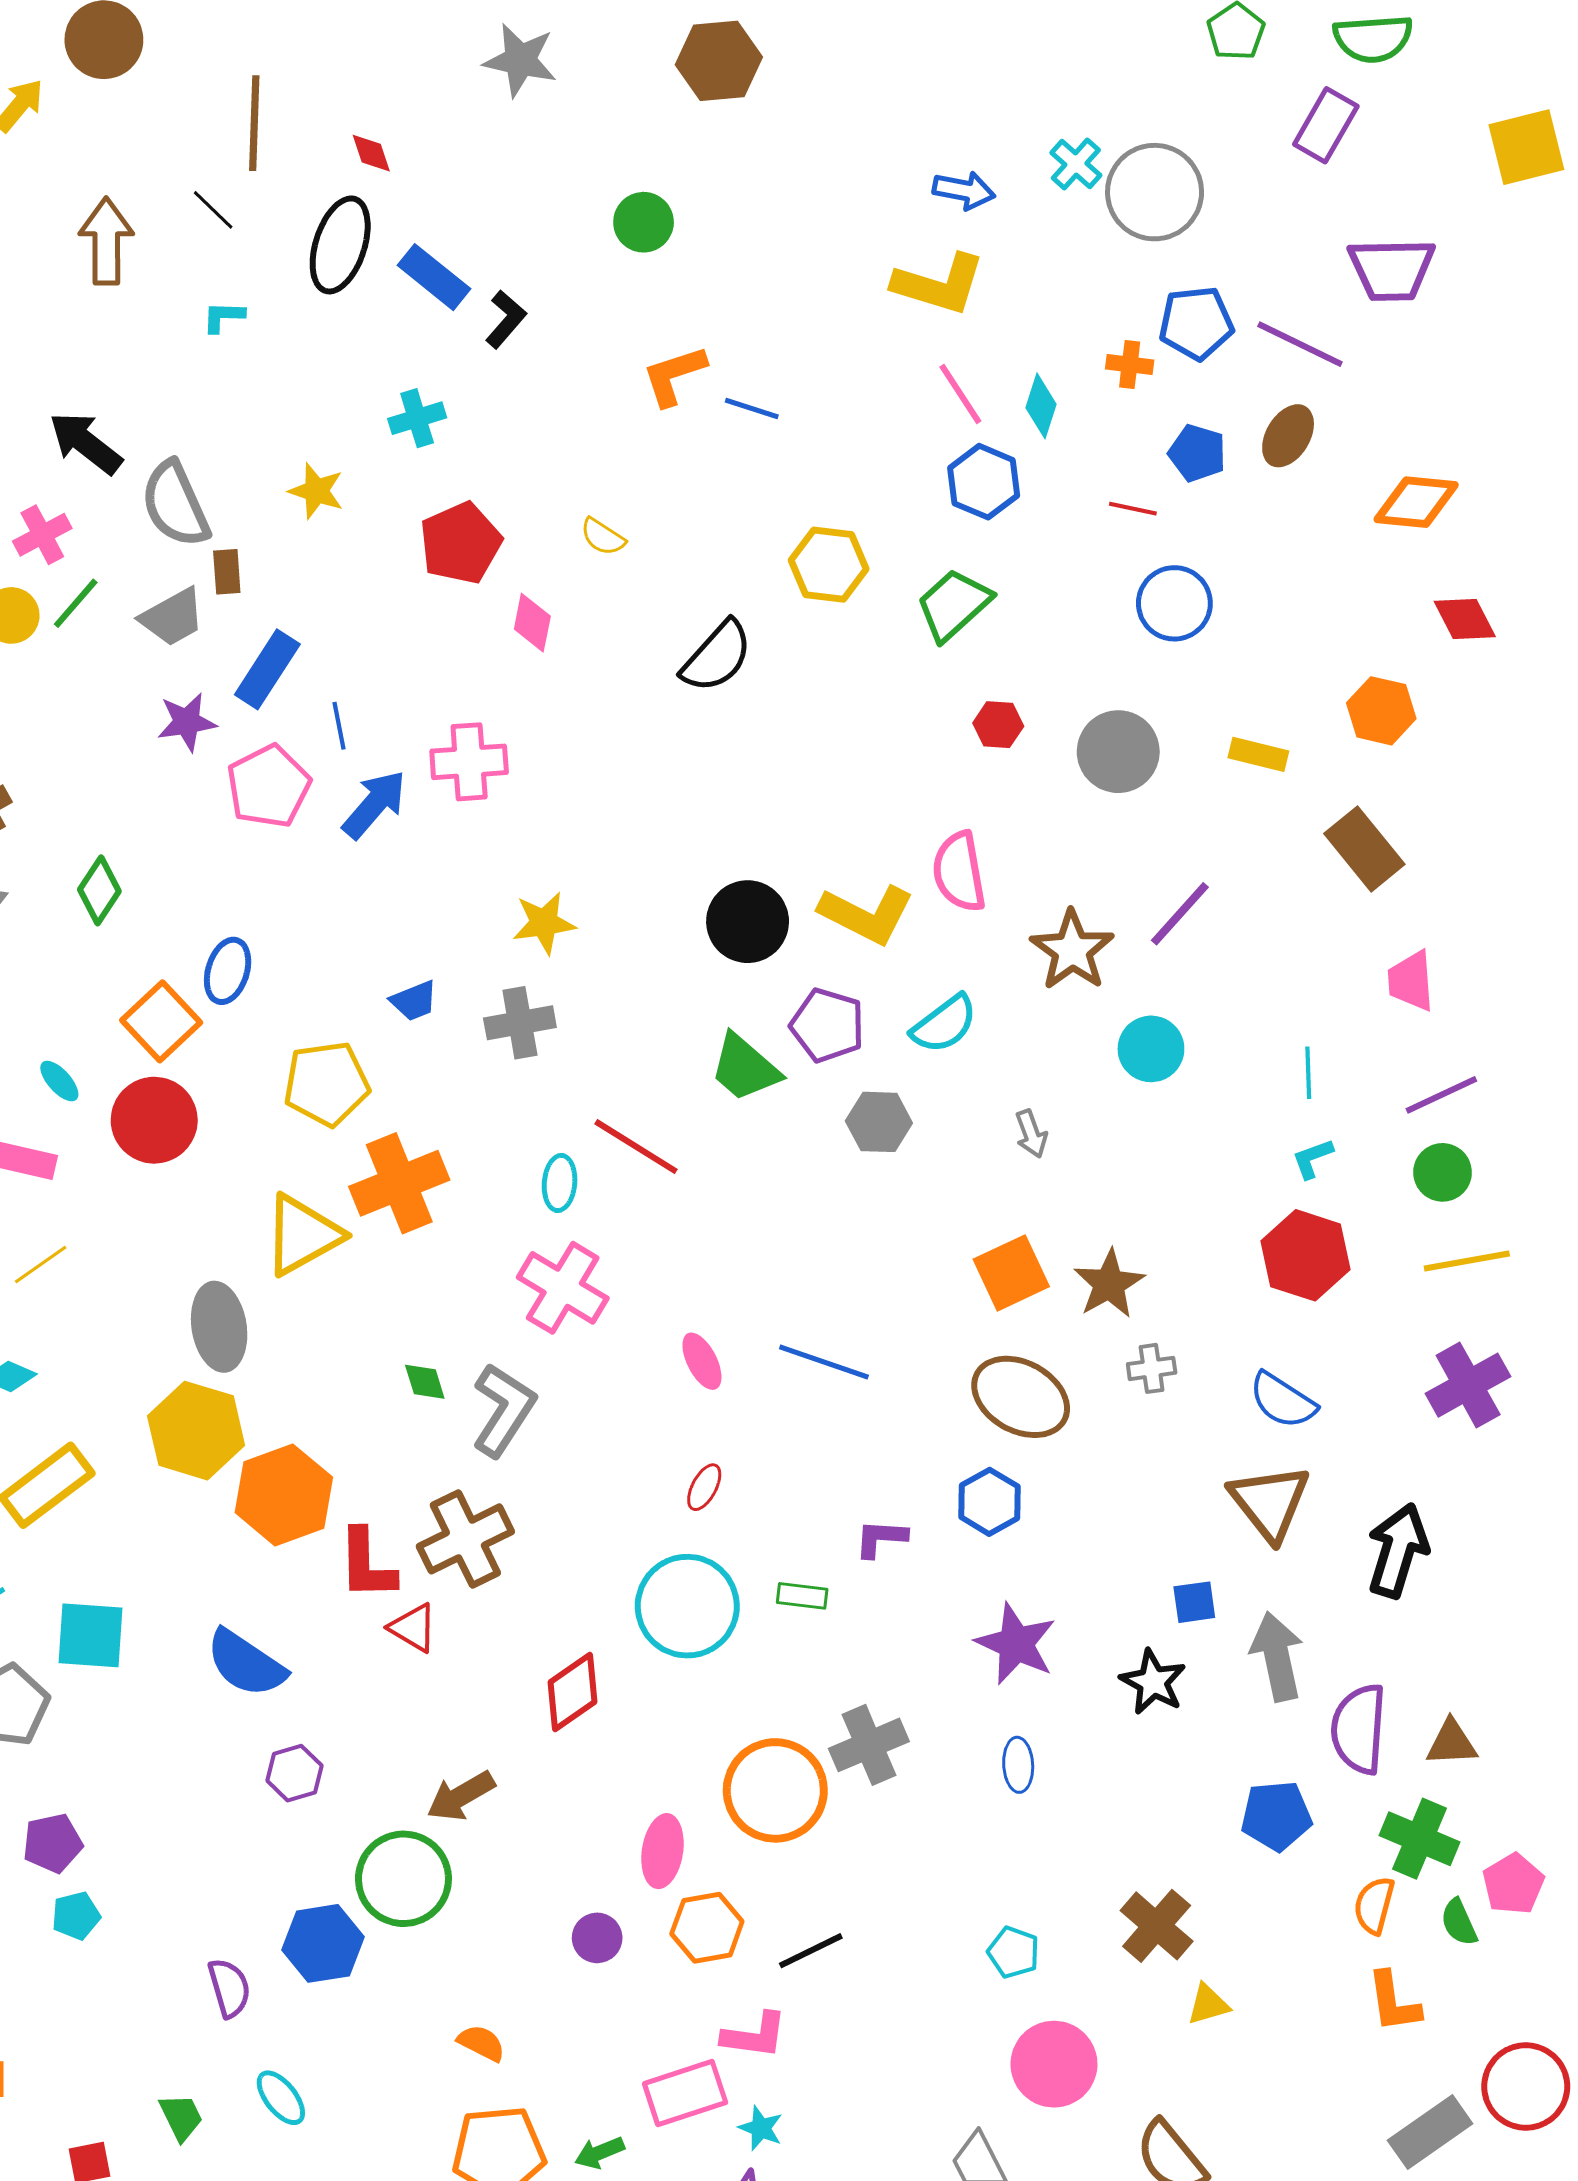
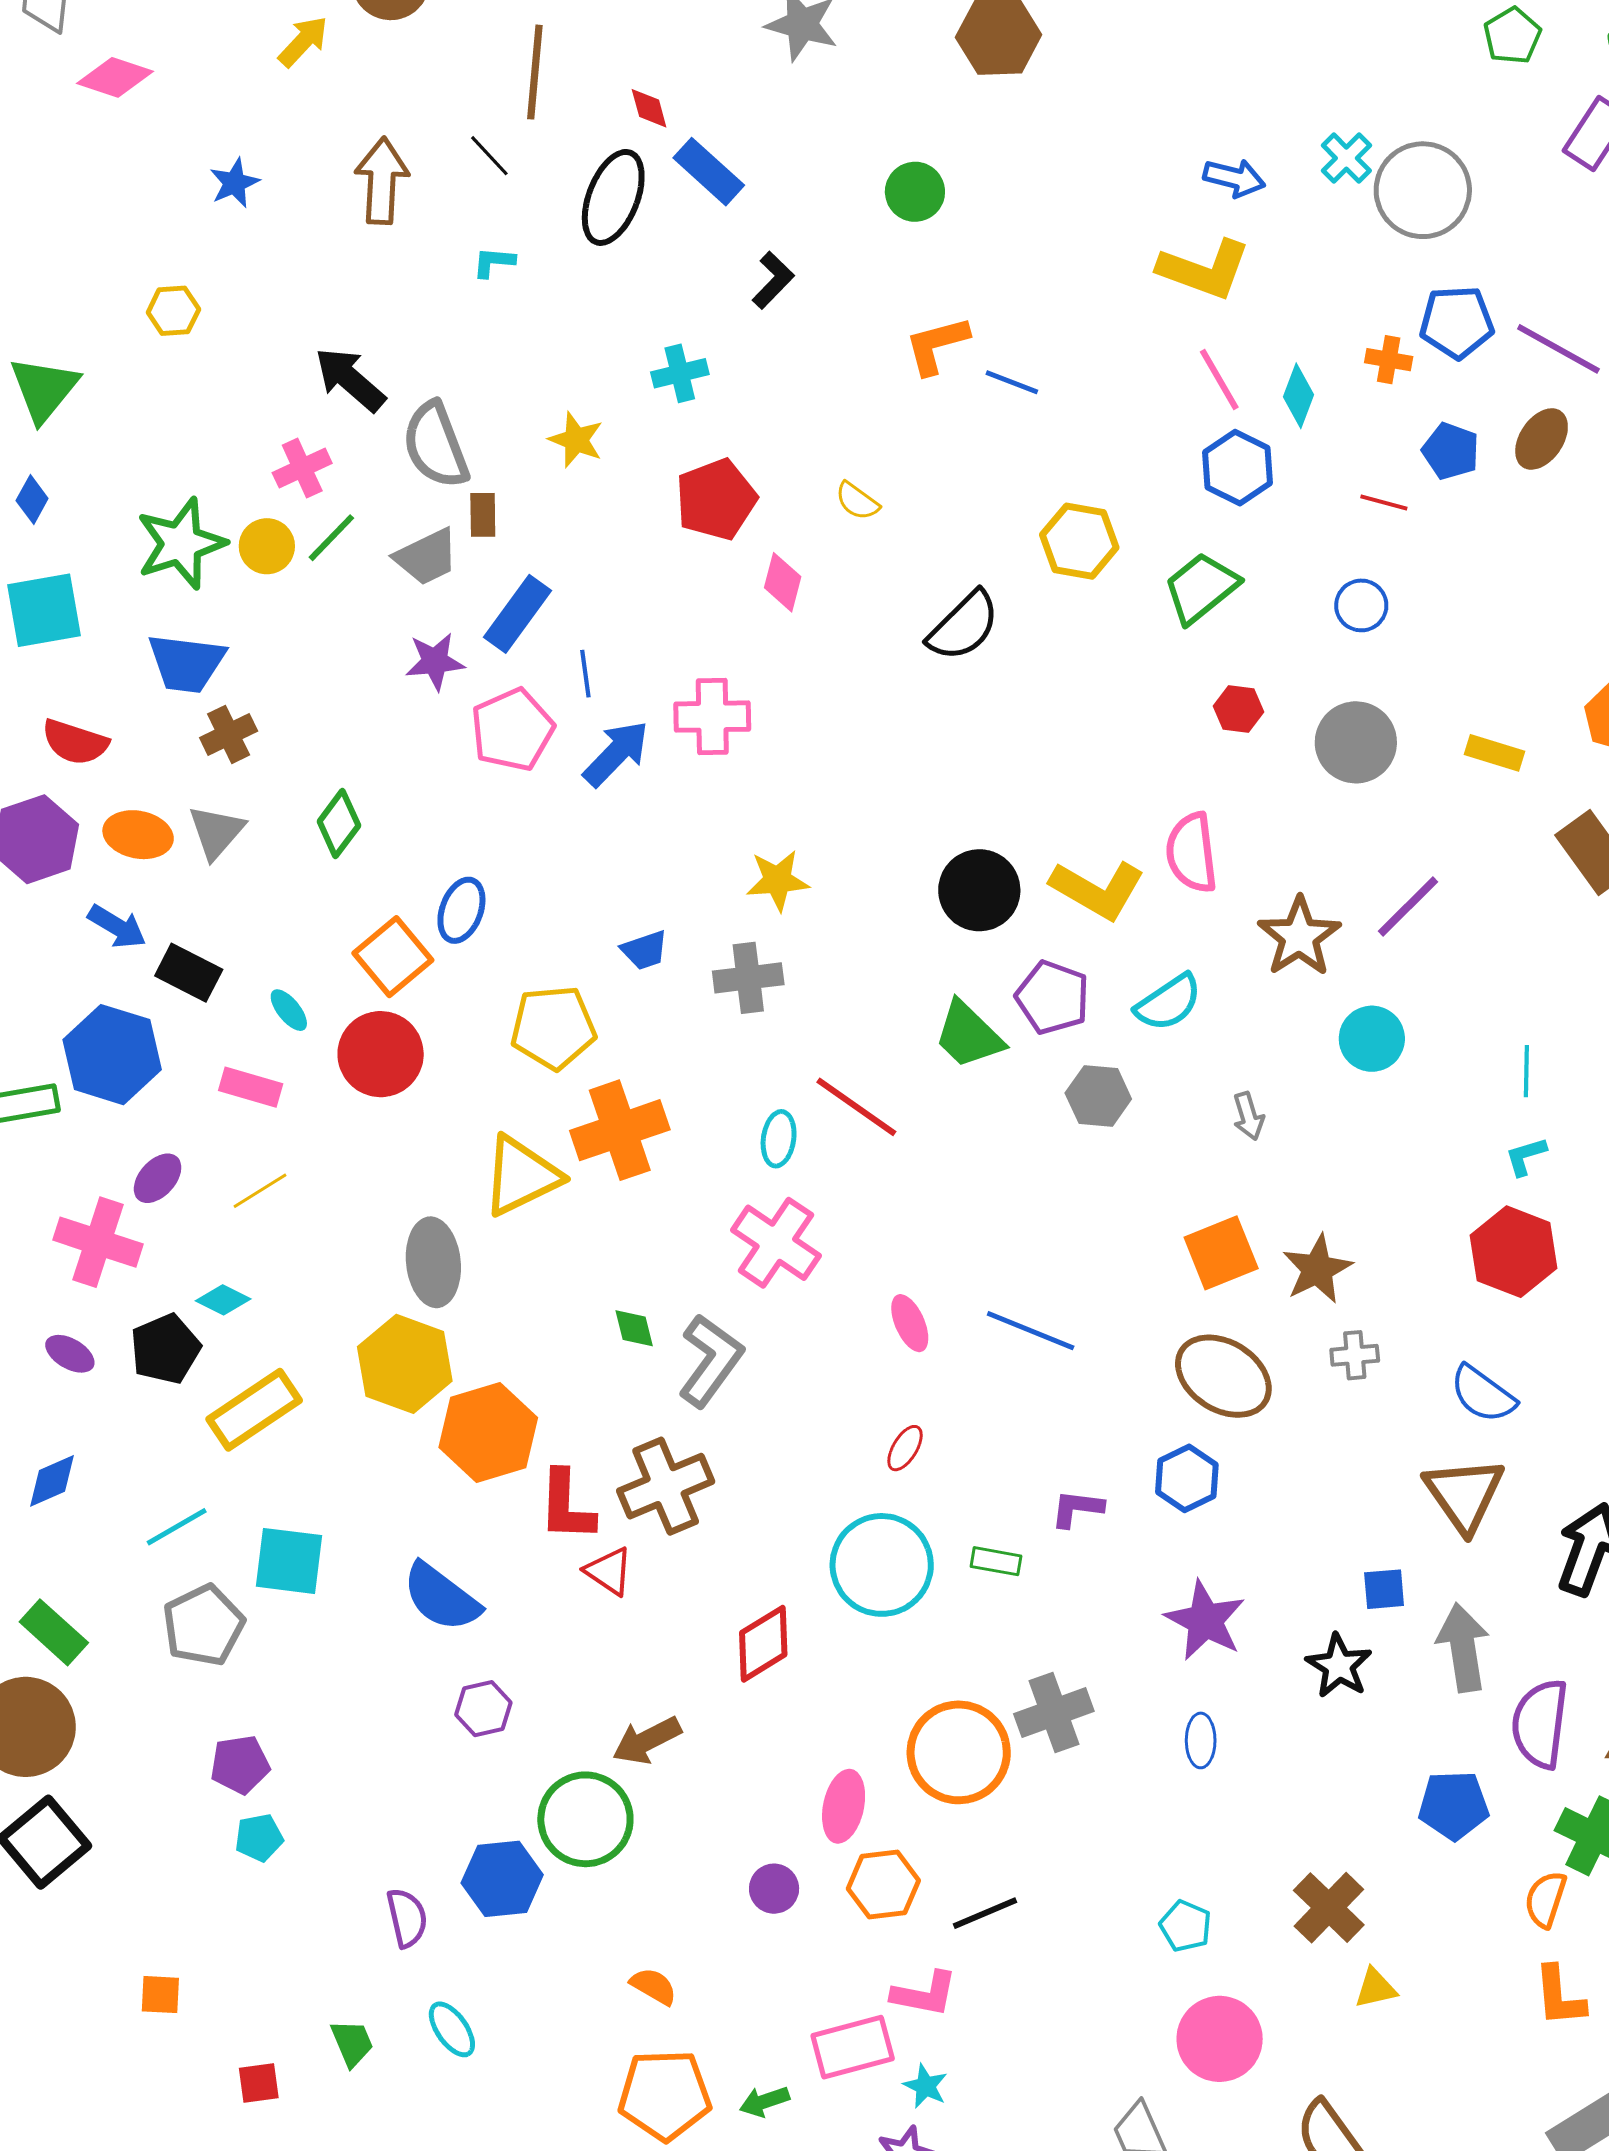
blue rectangle: (434, 277) -> (709, 172), moved
blue circle: (1174, 603) -> (1361, 605), moved, size x0.7

